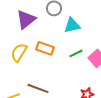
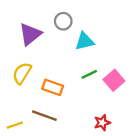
orange rectangle: (45, 48) -> (53, 87), moved

